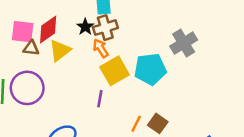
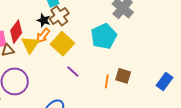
orange arrow: (101, 48) -> (43, 36), moved, turned -91
yellow square: (115, 71) -> (62, 44), moved
purple line: (100, 99) -> (73, 71), turned -40

